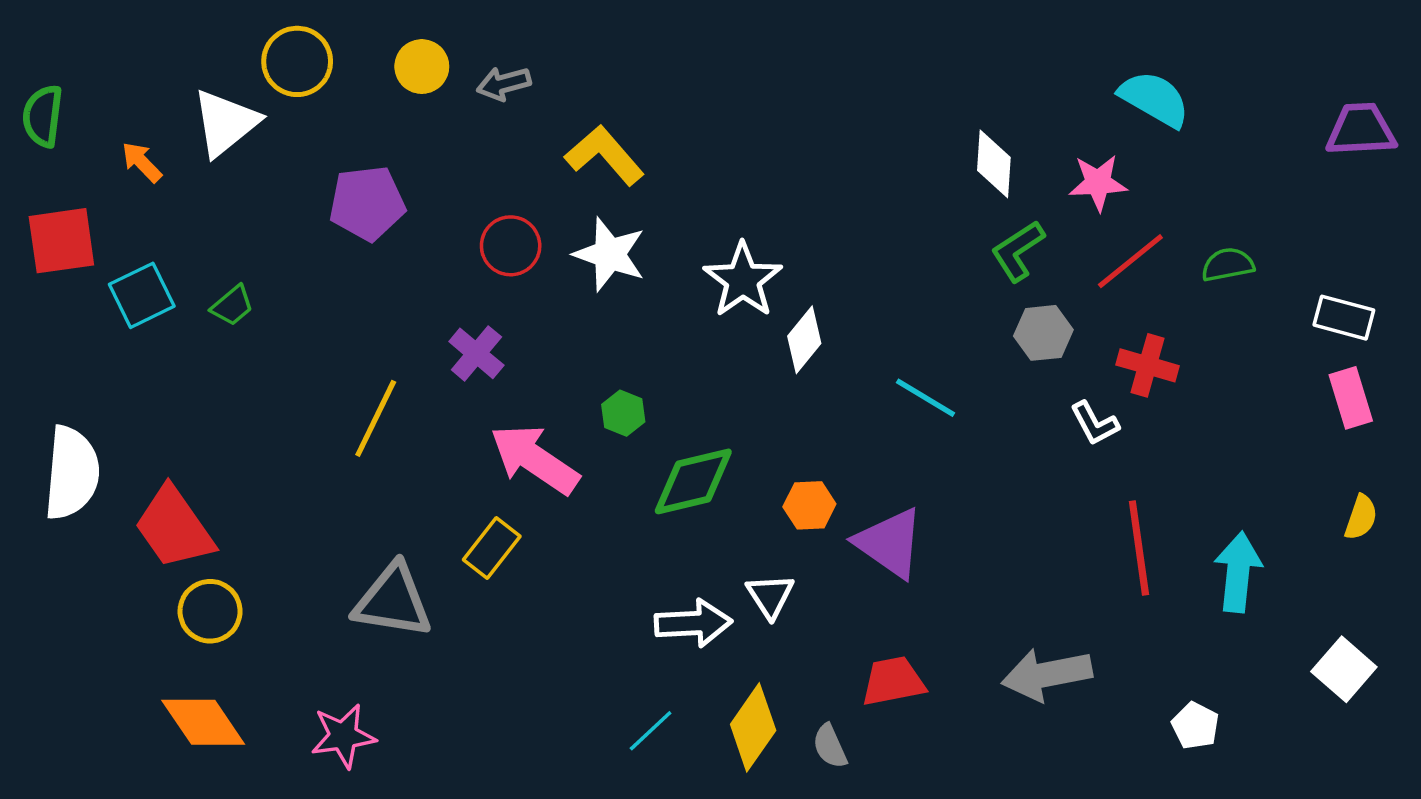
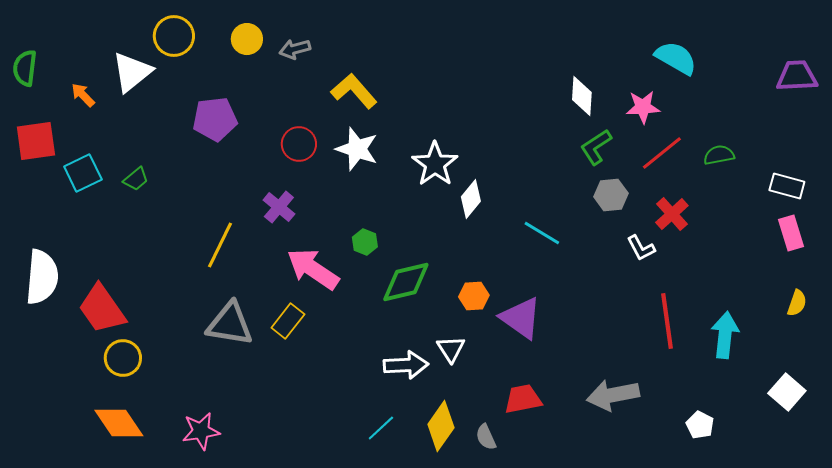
red cross: (1148, 365) -> (672, 214), turned 32
gray triangle: (393, 601) -> (230, 324), moved

